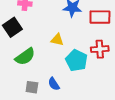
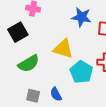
yellow triangle: (57, 40) -> (63, 49), size x1.5

